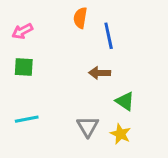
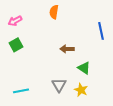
blue line: (109, 36) -> (101, 31), moved
green square: (24, 67) -> (16, 45), turned -32
cyan line: (27, 119) -> (21, 91), moved

